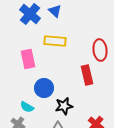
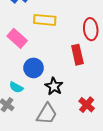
pink rectangle: (28, 59) -> (17, 38), turned -36
black star: (64, 106) -> (54, 86), turned -30

